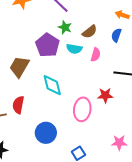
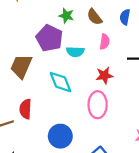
brown semicircle: (90, 32) -> (95, 17), turned 98
cyan semicircle: (74, 49) -> (75, 52), moved
red star: (105, 95) -> (104, 75), moved

